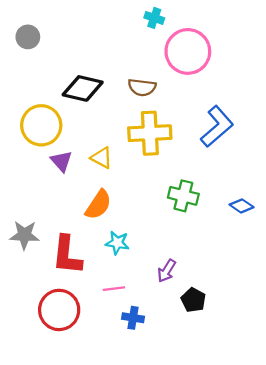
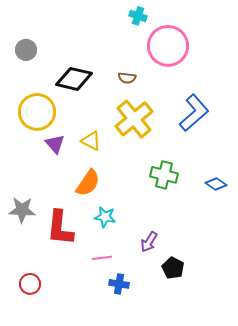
gray circle: (28, 37) -> (26, 50), moved
brown semicircle: (142, 87) -> (127, 78), size x0.7
yellow cross: (150, 133) -> (134, 119), turned -36
red circle: (59, 310) -> (30, 284), moved, size x0.6

